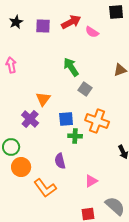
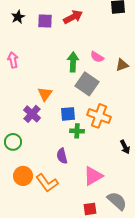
pink semicircle: (92, 32) -> (97, 57), moved
green arrow: (71, 67) -> (73, 62), turned 36
gray square: (85, 89) -> (87, 84), size x1.6
orange circle: (21, 167) -> (23, 176), moved
pink triangle: (91, 181) -> (93, 176), size x1.5

